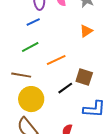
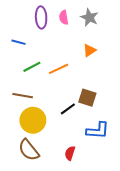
blue line: (33, 22) -> (18, 42), moved, turned 40
orange line: (56, 60) -> (59, 69), moved

